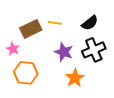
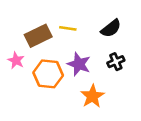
black cross: (94, 50) -> (116, 62), size x0.6
orange hexagon: (26, 73) -> (48, 74), moved

